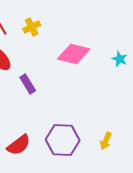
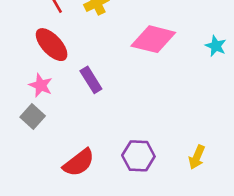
purple hexagon: (63, 140) -> (138, 156), size x0.7

